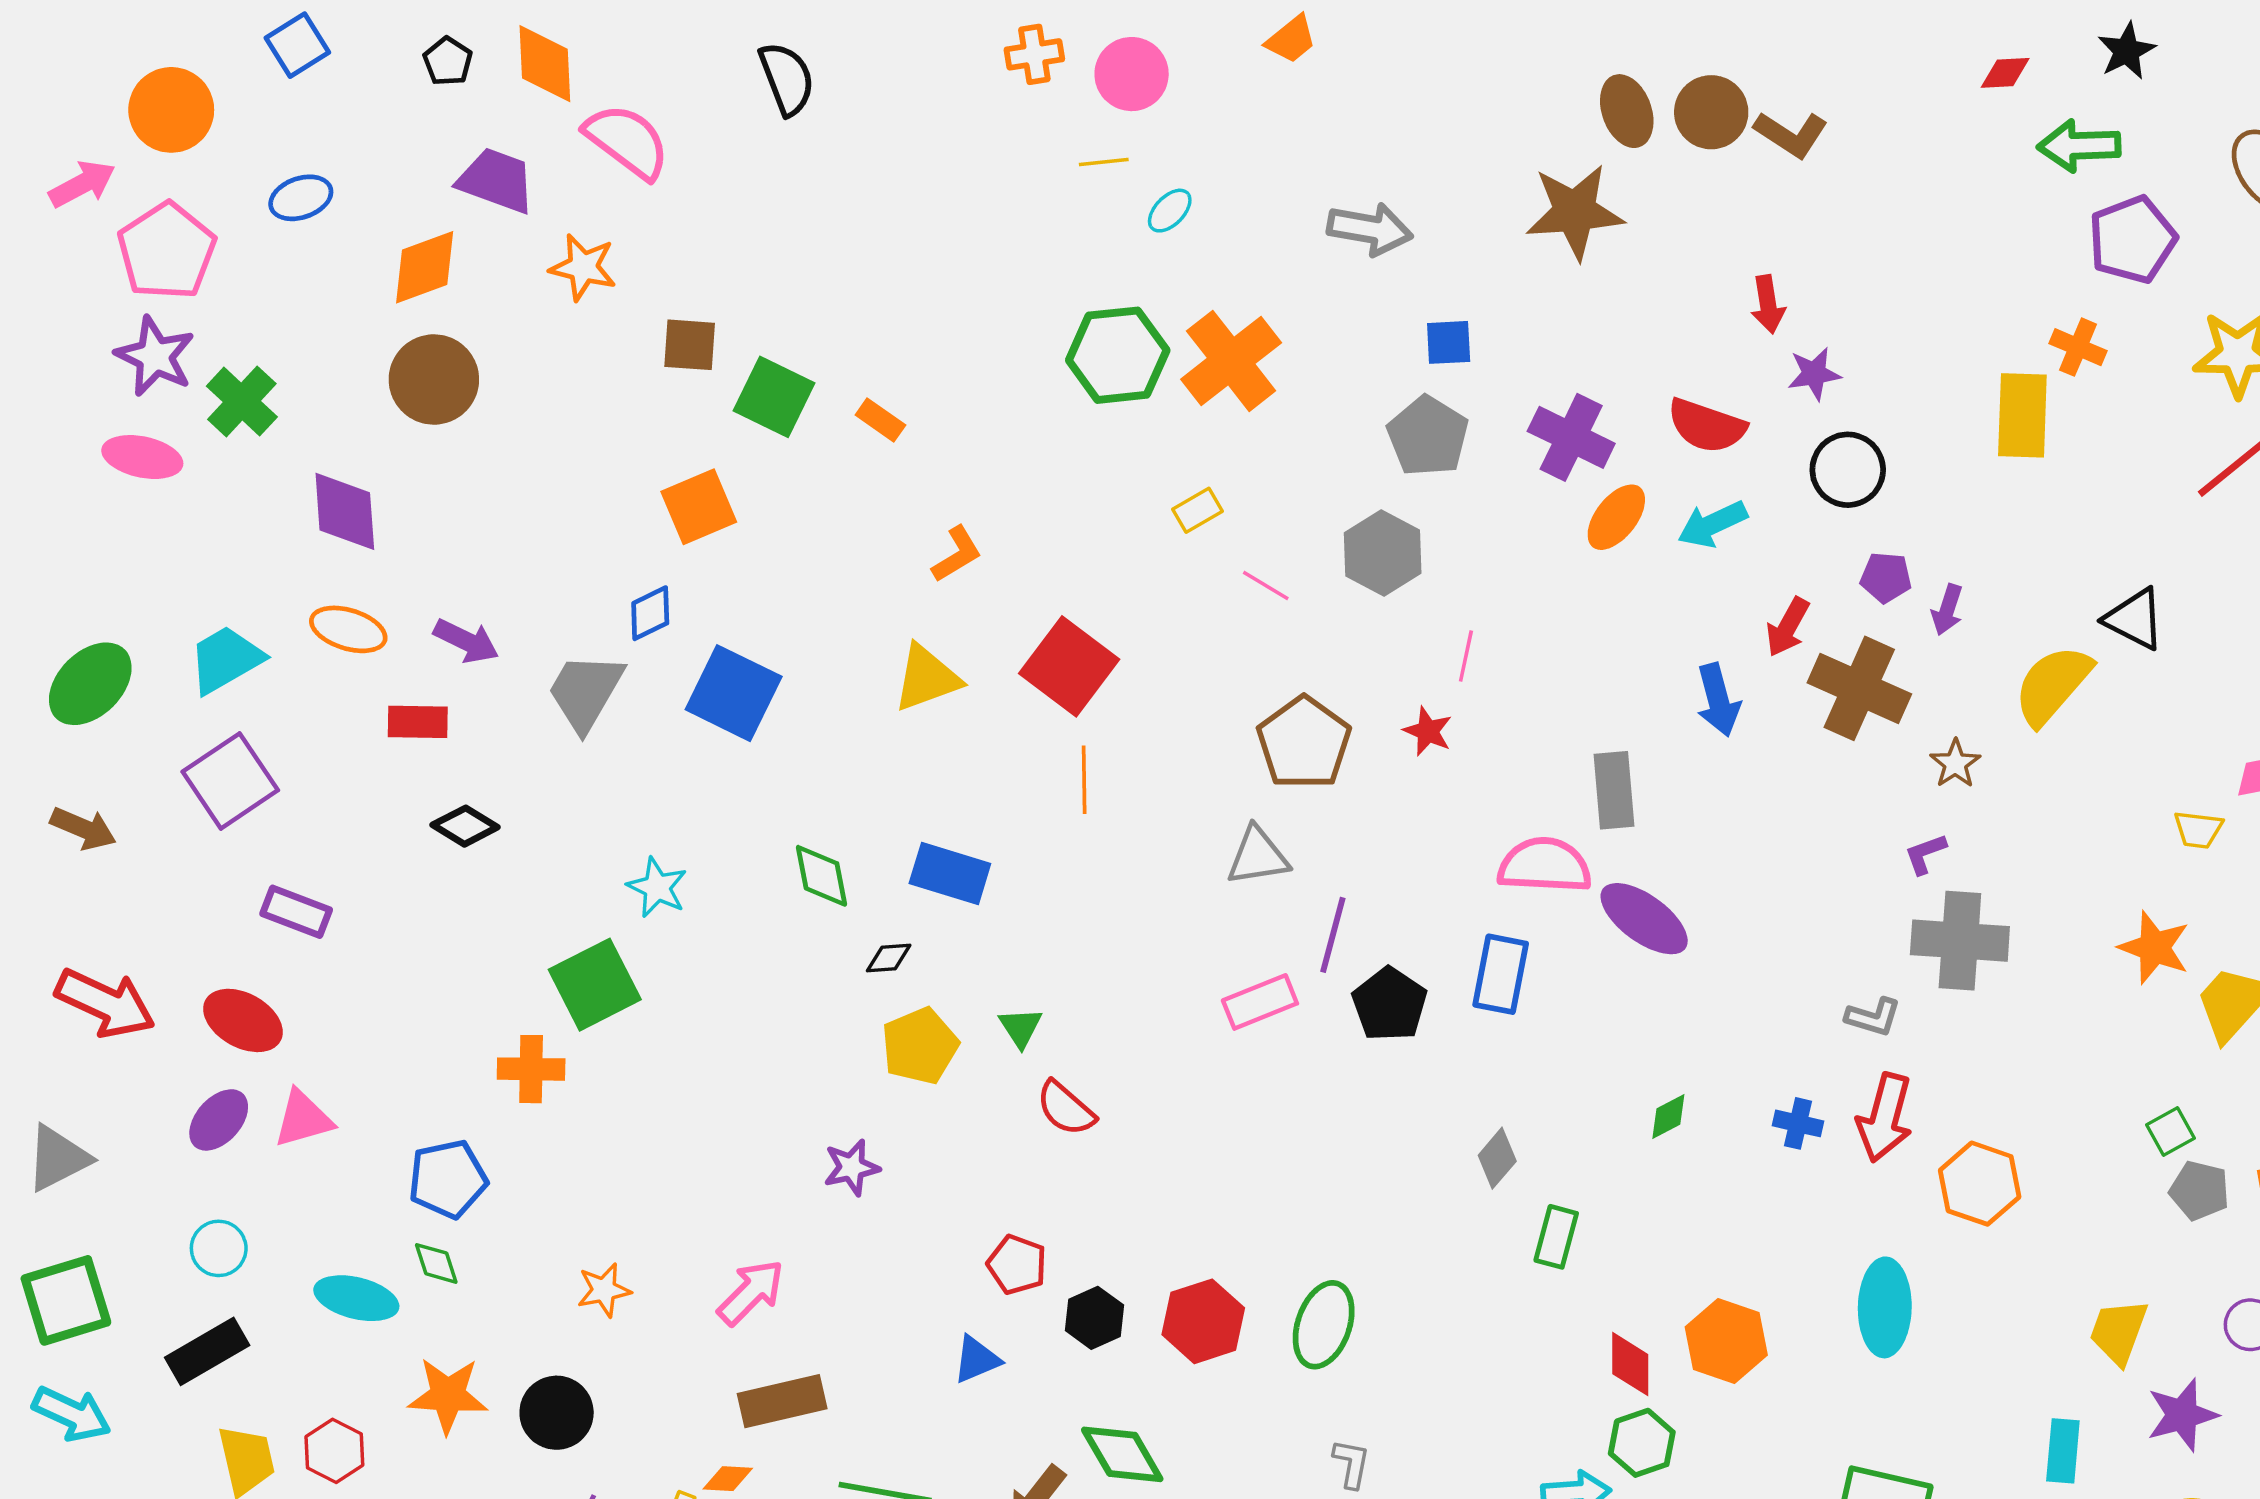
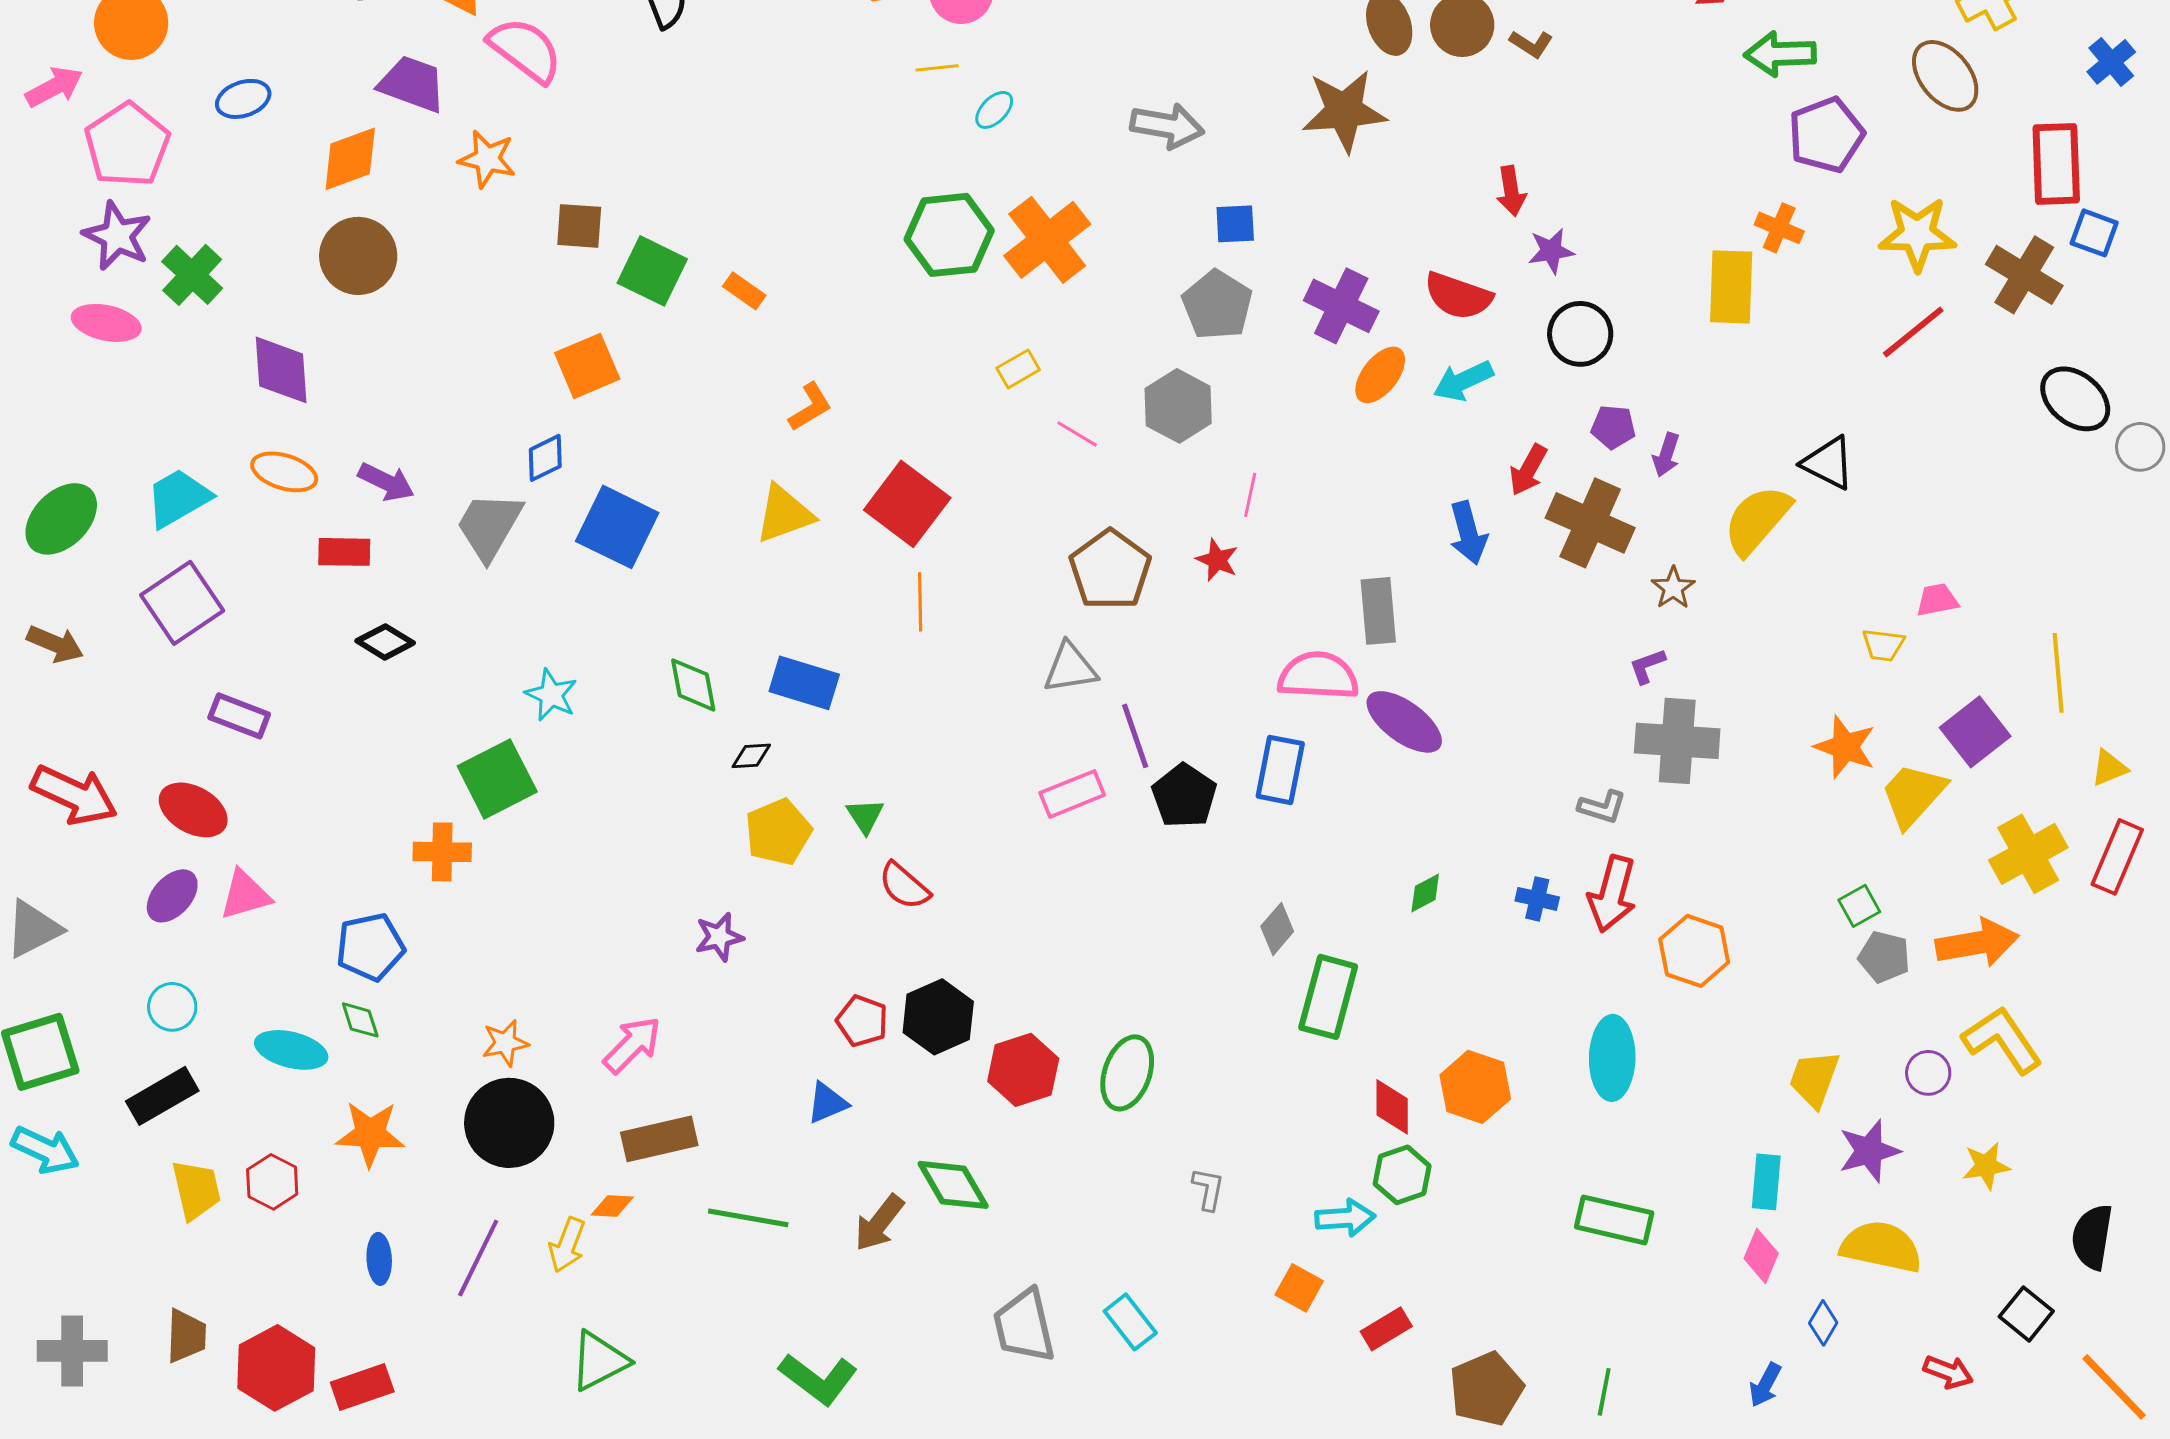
brown L-shape: (1791, 134) -> (1531, 44), size x0.7
purple line: (1333, 935) -> (1135, 736), turned -34
green rectangle: (1556, 1237) -> (1328, 997), size x1.5
black hexagon: (1095, 1318) -> (938, 1017), moved, size x1.4
black circle: (557, 1413) -> (509, 1123), moved, size x1.4
gray L-shape: (1351, 1464) -> (1208, 1189), moved

